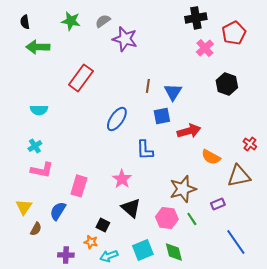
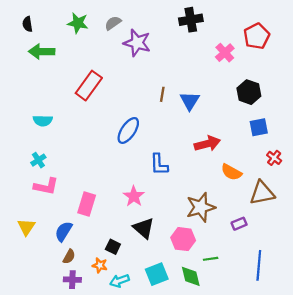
black cross: (196, 18) -> (191, 20), moved
blue square: (162, 116) -> (259, 127), moved
green line: (192, 219) -> (211, 259), moved, turned -64
brown semicircle: (36, 229) -> (69, 257), moved
blue line: (236, 242) -> (259, 265), turned 40

